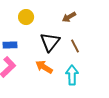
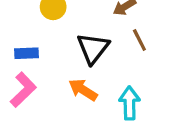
brown line: (75, 46) -> (139, 40), moved

